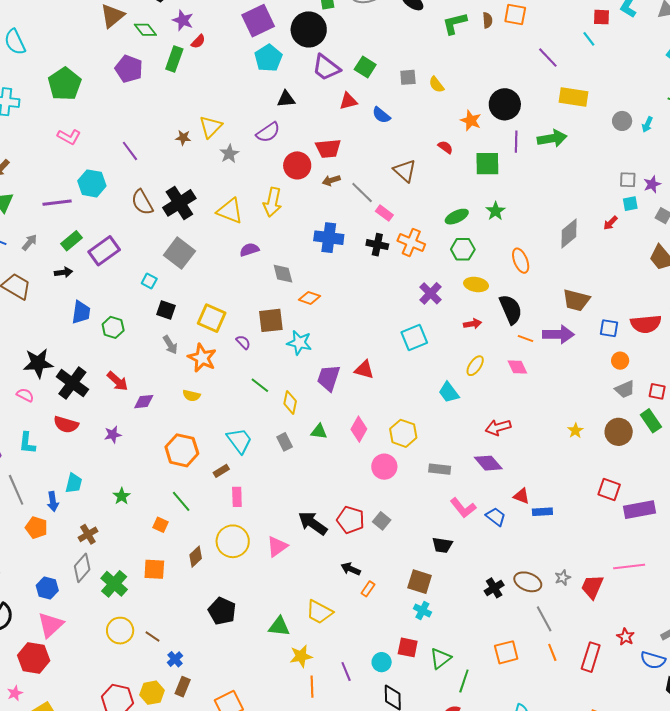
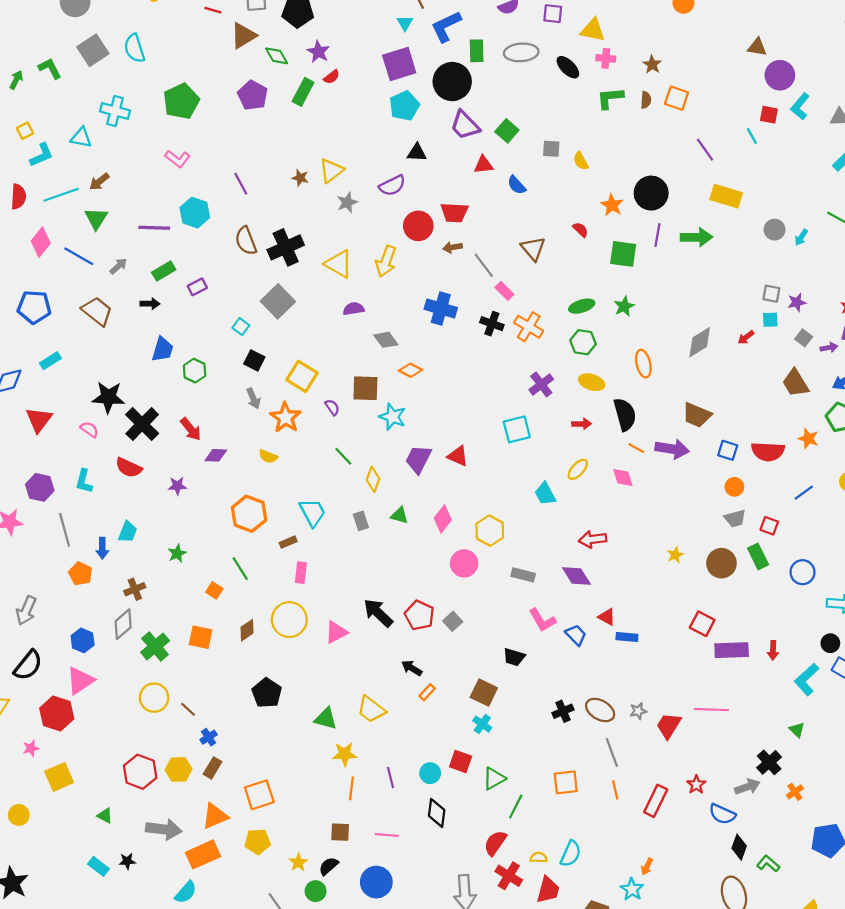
purple rectangle: (104, 251) -> (197, 287), size x0.6
gray diamond: (283, 274) -> (386, 340), turned -30

